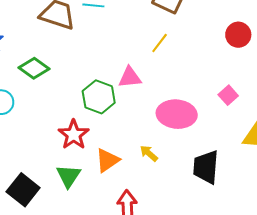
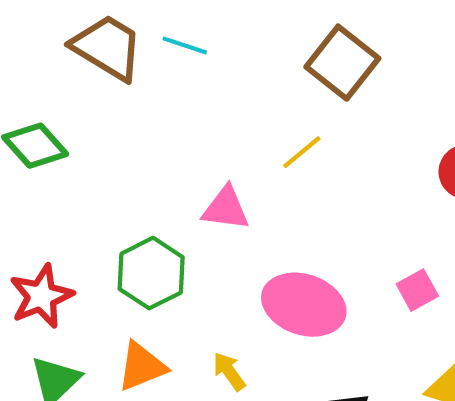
green hexagon: (99, 97) -> (151, 273), moved
red star: (74, 135) -> (41, 296), moved

